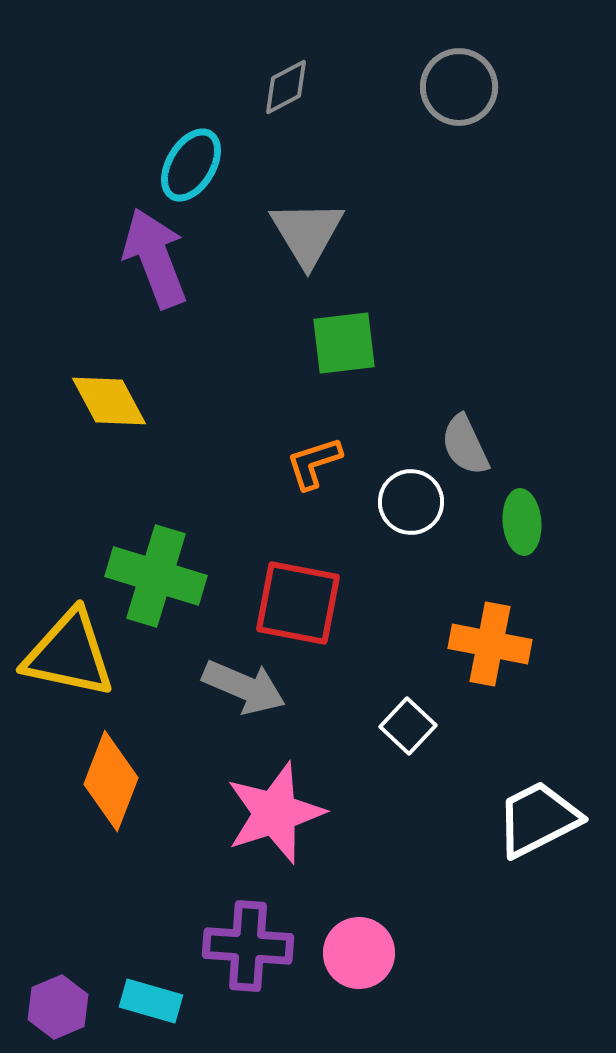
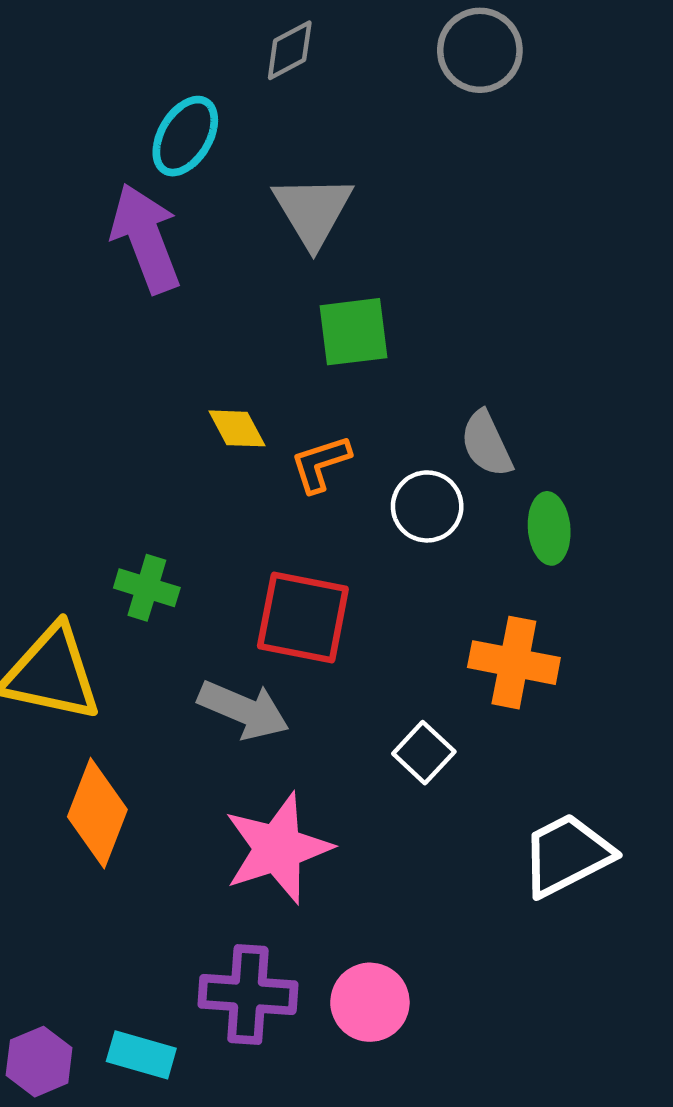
yellow diamond: (109, 401) -> (237, 428), moved, size x0.7
green cross: (156, 576) -> (147, 588), size x0.6

